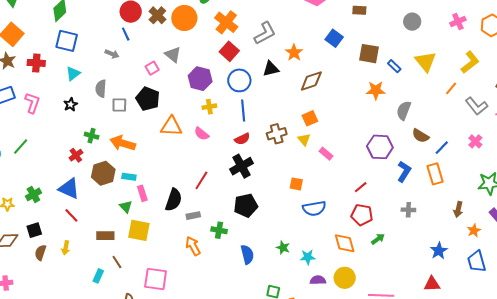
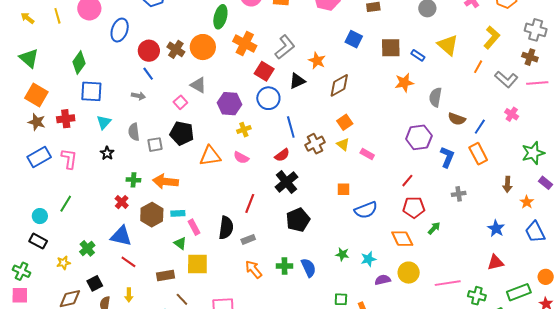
red square: (229, 51) -> (264, 71), moved
blue line: (243, 111) -> (291, 127), moved
green cross: (219, 230) -> (284, 266), moved

